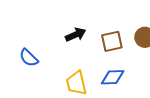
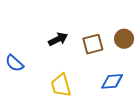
blue diamond: (113, 77) -> (112, 81), moved

